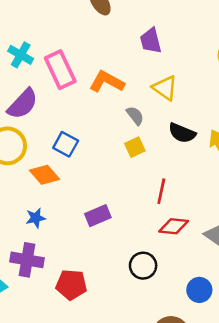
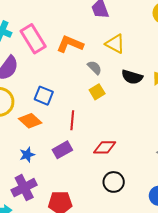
red line: (161, 191) -> (72, 120), moved
purple rectangle: (98, 216) -> (62, 150), moved
red diamond: (174, 226) -> (105, 147), moved
purple cross: (27, 260) -> (24, 188), turned -30

